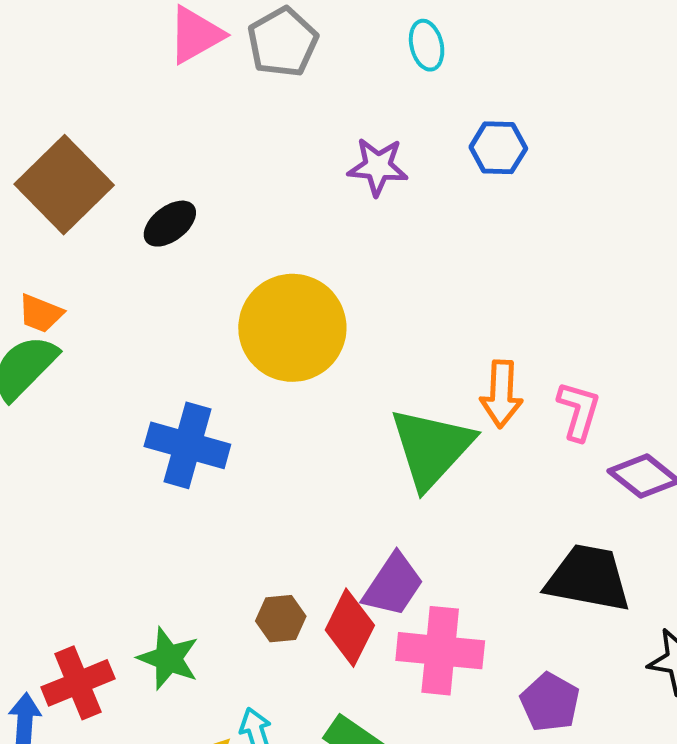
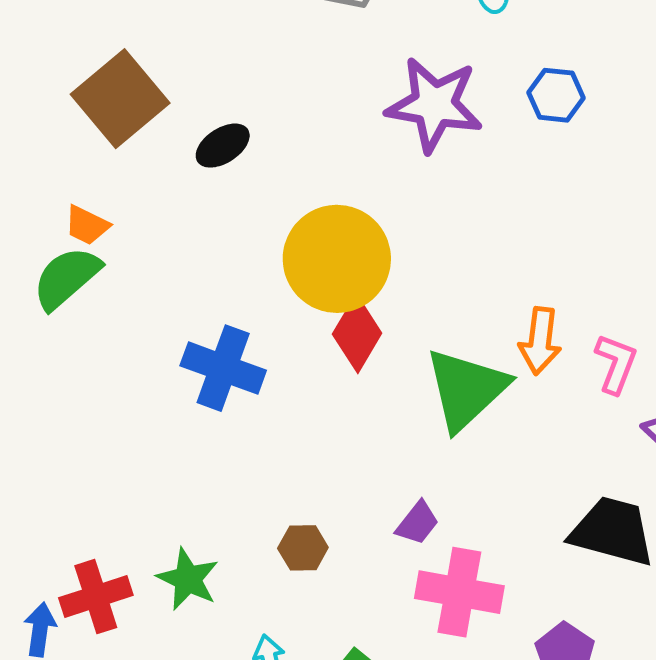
purple star: (378, 167) -> (434, 105), size x1.6
purple trapezoid: (393, 585) -> (417, 523), size x0.7
red diamond: (350, 628) -> (357, 334), moved

